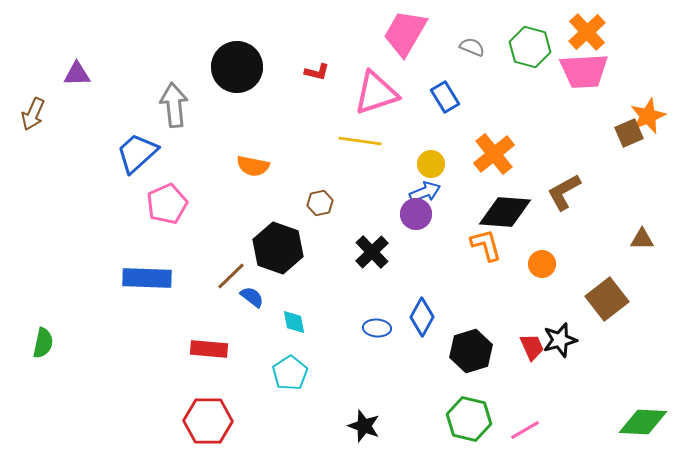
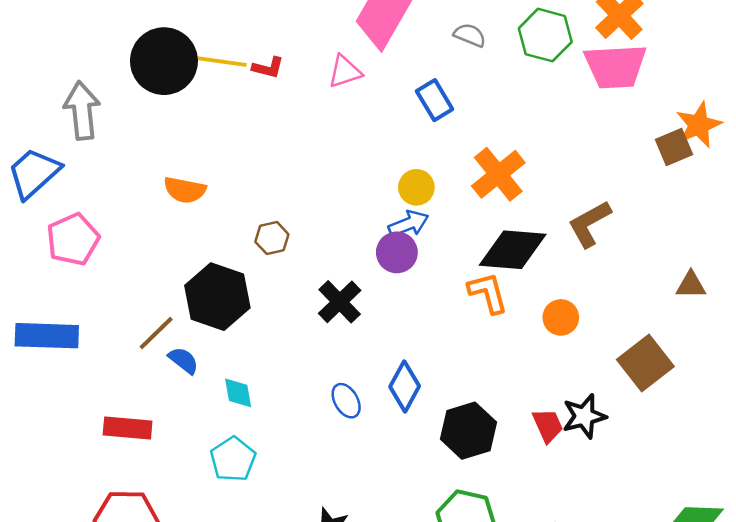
pink triangle: (376, 93) -> (345, 72), moved, size x0.6
yellow line: (360, 141) -> (219, 61), moved
blue ellipse: (377, 328) -> (346, 401), turned 56

